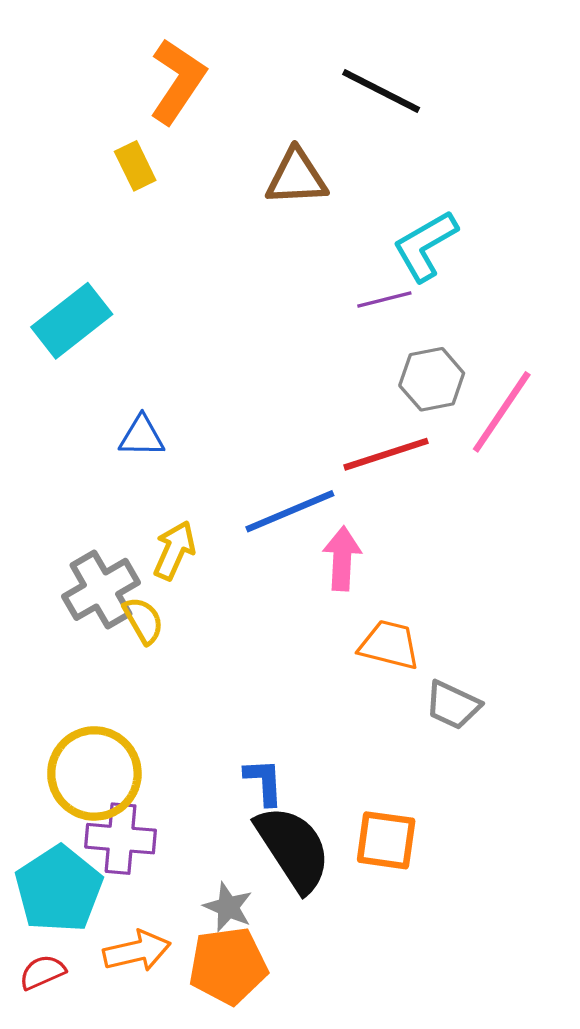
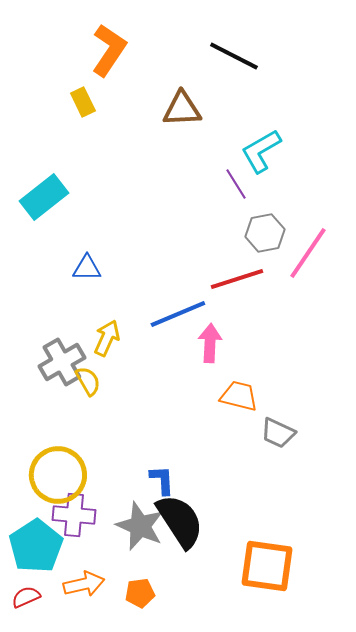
purple line: (384, 299) -> (236, 184), turned 72
orange square: (386, 840) -> (267, 566), moved, size x1.4
gray star: (228, 907) -> (140, 526), moved, size x1.6
orange pentagon: (228, 966) -> (140, 593), size x0.6

